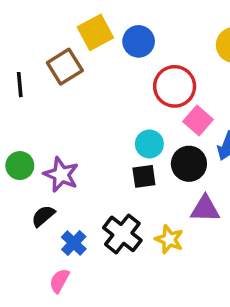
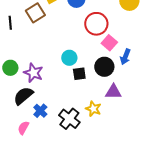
cyan circle: (149, 144) -> (69, 58), moved
black semicircle: (43, 216) -> (23, 96), size x1.5
black cross: (122, 234) -> (69, 119), moved
pink semicircle: (59, 281) -> (23, 128), moved

